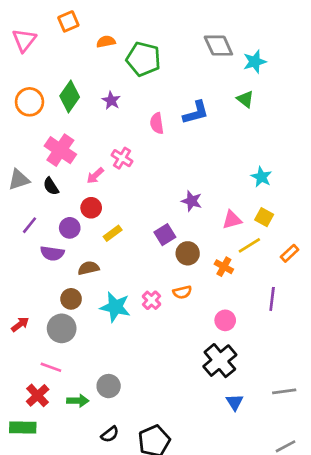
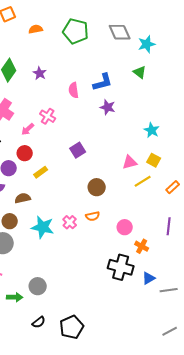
green pentagon: (143, 59) -> (76, 31), moved
purple star: (192, 201) -> (108, 107), moved
purple square: (165, 235) -> (78, 150), moved
orange cross: (224, 267) -> (142, 246), moved
purple line: (272, 299) -> (169, 226), moved
pink circle: (225, 320) -> (125, 227), moved
black cross: (220, 361) -> (121, 267), turned -35
blue triangle: (235, 402) -> (149, 278), moved, turned 32

